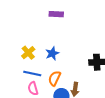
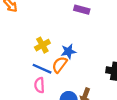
orange semicircle: (55, 78) -> (60, 65), moved

